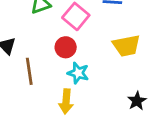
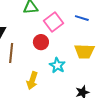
cyan star: (78, 73) -> (57, 65), moved

